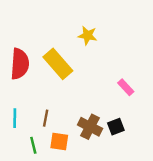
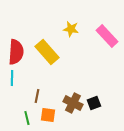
pink rectangle: (126, 87) -> (107, 36), moved, size x1.6
cyan line: (15, 118) -> (12, 78), moved

